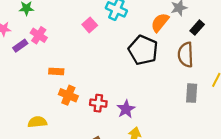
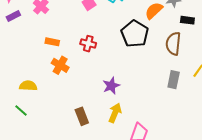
black rectangle: (197, 28) -> (187, 20), turned 48
purple rectangle: (20, 46) -> (13, 16), moved
red cross: (98, 103) -> (88, 44), moved

